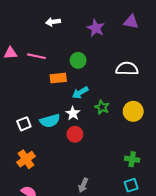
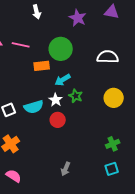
white arrow: (53, 22) -> (37, 12), turned -96
green circle: (78, 60) -> (61, 49), size x1.5
green star: (102, 107) -> (76, 96), moved
green cross: (132, 159) -> (113, 144), turned -32

